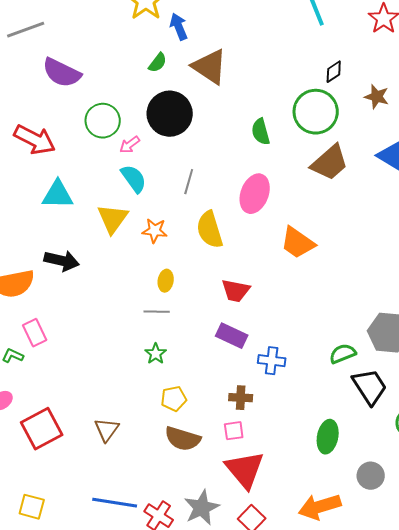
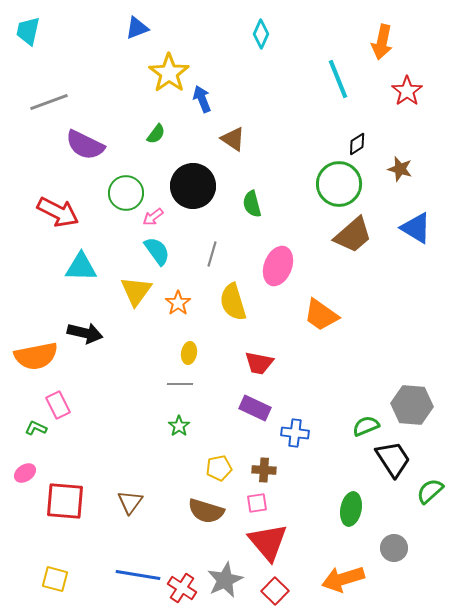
green semicircle: (158, 63) -> (156, 134), moved
brown triangle: (210, 67) -> (233, 139), size x0.7
green semicircle: (261, 132) -> (252, 204), moved
orange star: (155, 231) -> (178, 303), turned 30
yellow pentagon: (174, 399) -> (219, 468), moved
red square: (42, 429) -> (65, 501), turned 33

